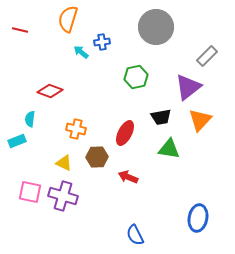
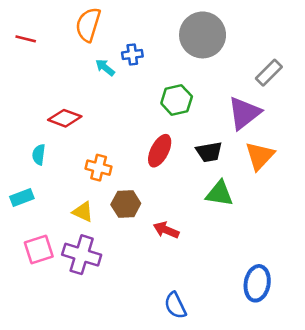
red ellipse: (125, 133) -> (160, 151), moved
cyan rectangle: (17, 141) -> (22, 198), moved
pink square: (30, 192) -> (39, 250), turned -30

